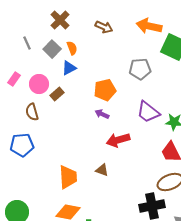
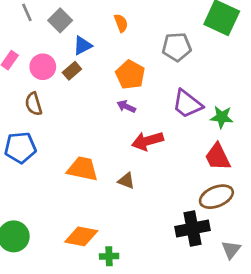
orange semicircle: (72, 48) -> (121, 23), moved
orange pentagon: (105, 90) -> (130, 75), turned -30
brown rectangle: (57, 94) -> (72, 71), moved
orange trapezoid: (68, 177) -> (83, 169), moved, turned -75

